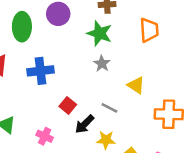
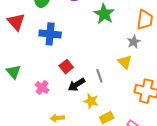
gray star: (102, 64) -> (134, 42), moved
gray line: (109, 108) -> (99, 76), turned 32

